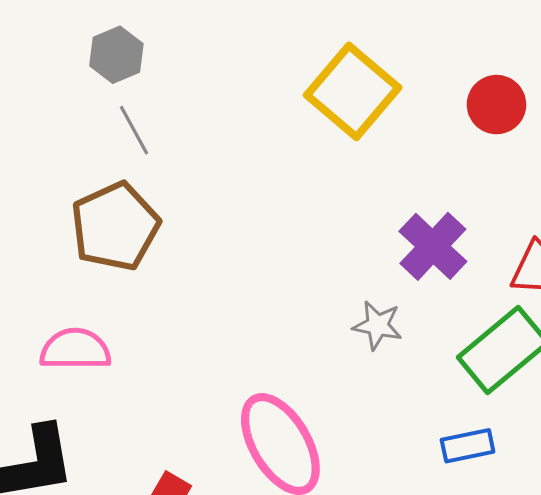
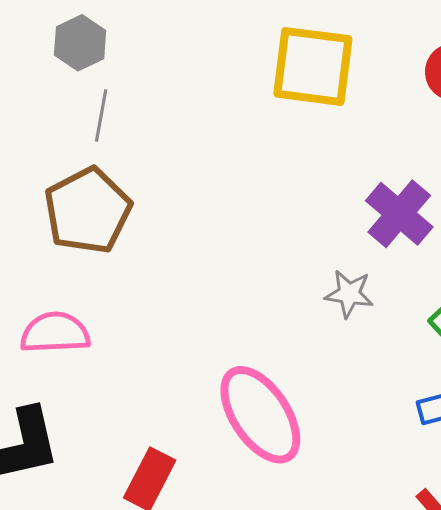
yellow square: (353, 91) -> (313, 66), turned -30
gray line: (134, 130) -> (101, 115), turned 42

